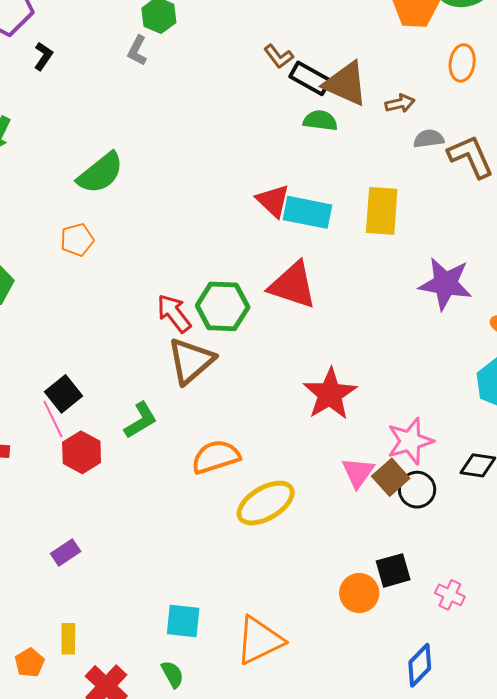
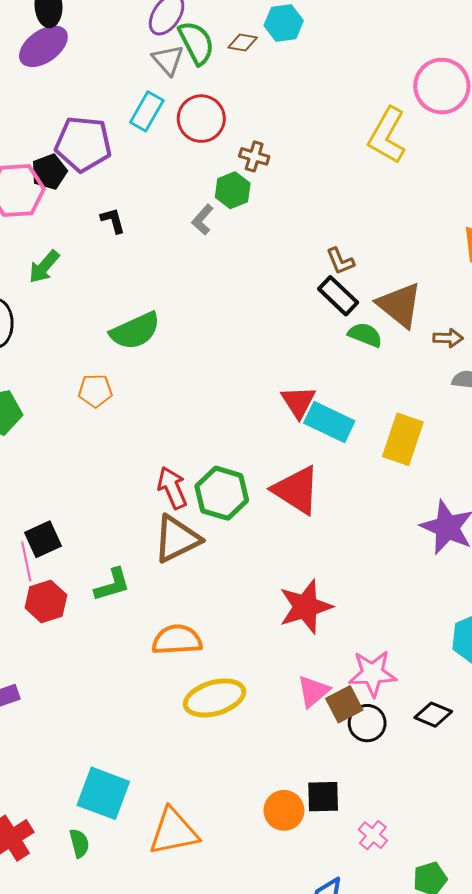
black L-shape: (43, 56) -> (113, 220), moved, turned -64
black rectangle: (310, 78) -> (338, 296), moved
cyan square: (183, 621) -> (103, 793), size x1.4

